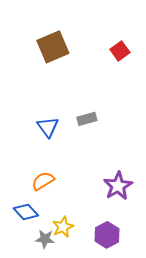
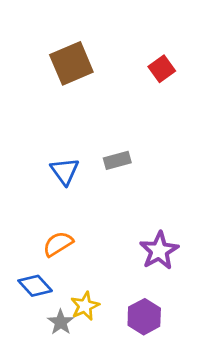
gray star: (45, 239) -> (61, 322), turned 30

